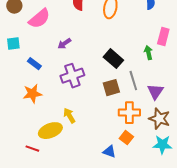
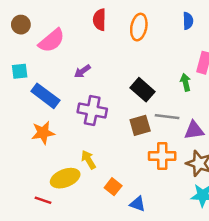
blue rectangle: (34, 64) -> (45, 96), size x1.6
purple cross: (72, 76) -> (92, 111), turned 30
gray line: (133, 81) -> (167, 117), turned -66
purple triangle: (155, 92) -> (194, 130), turned 48
orange square: (126, 138) -> (113, 187), moved

